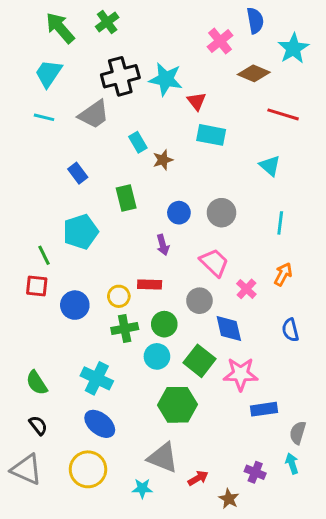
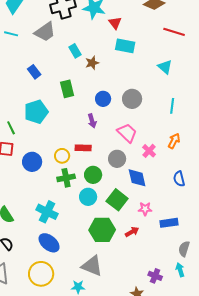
pink star: (241, 374) -> (145, 209), size x0.6
blue rectangle: (264, 409) -> (169, 223), moved
red arrow: (198, 478) -> (132, 232), moved

